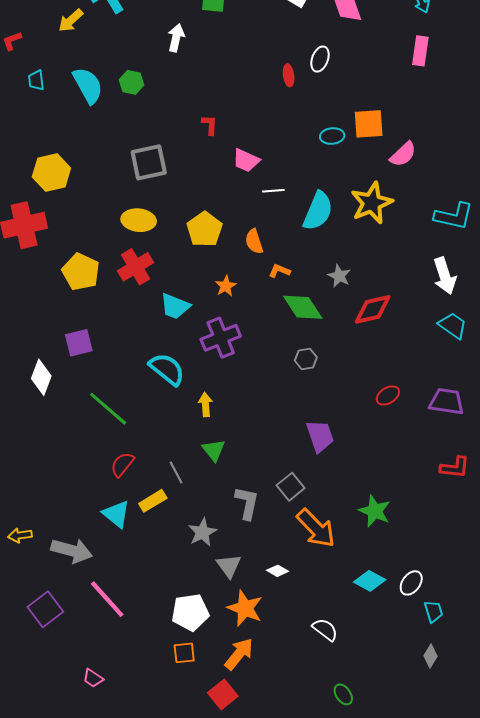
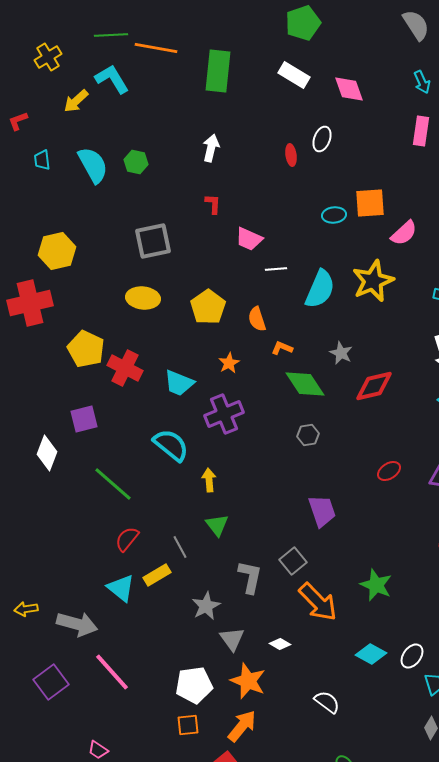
white arrow: (176, 38) -> (211, 148), moved
red cross: (136, 267) -> (125, 368), moved, turned -32

